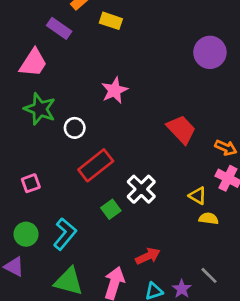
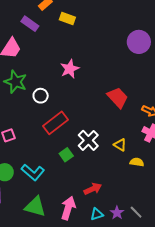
yellow triangle: (198, 196) -> (120, 145), moved
cyan L-shape: (65, 234) -> (33, 172), turned 90
gray line: (209, 275) -> (136, 212), moved

